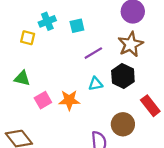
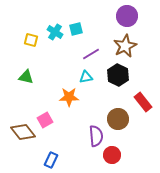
cyan cross: (47, 21) -> (55, 32), moved, turned -35
cyan triangle: (96, 84) -> (86, 77), moved
pink square: (43, 100) -> (45, 120), moved

